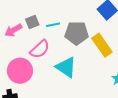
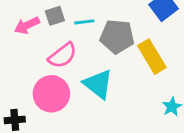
pink circle: (20, 71) -> (51, 94), moved

